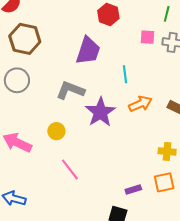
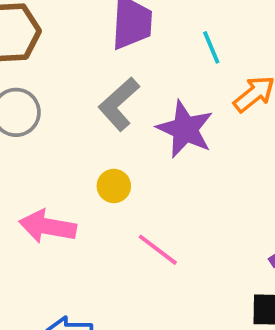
gray L-shape: (70, 90) -> (119, 104), turned -48

